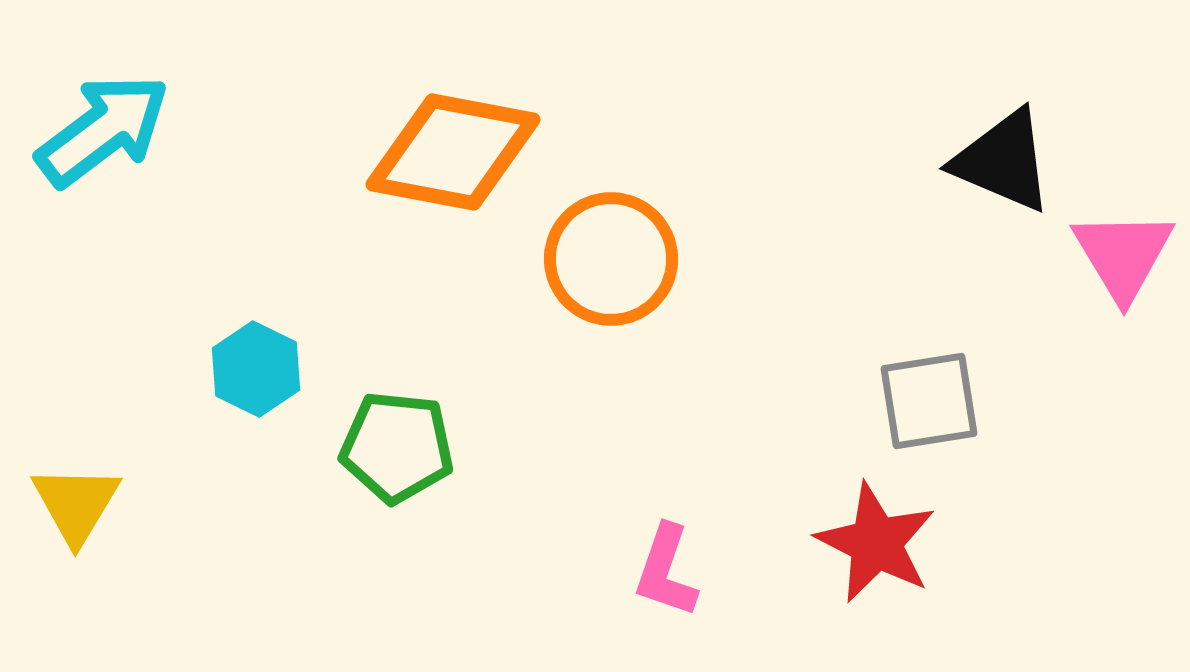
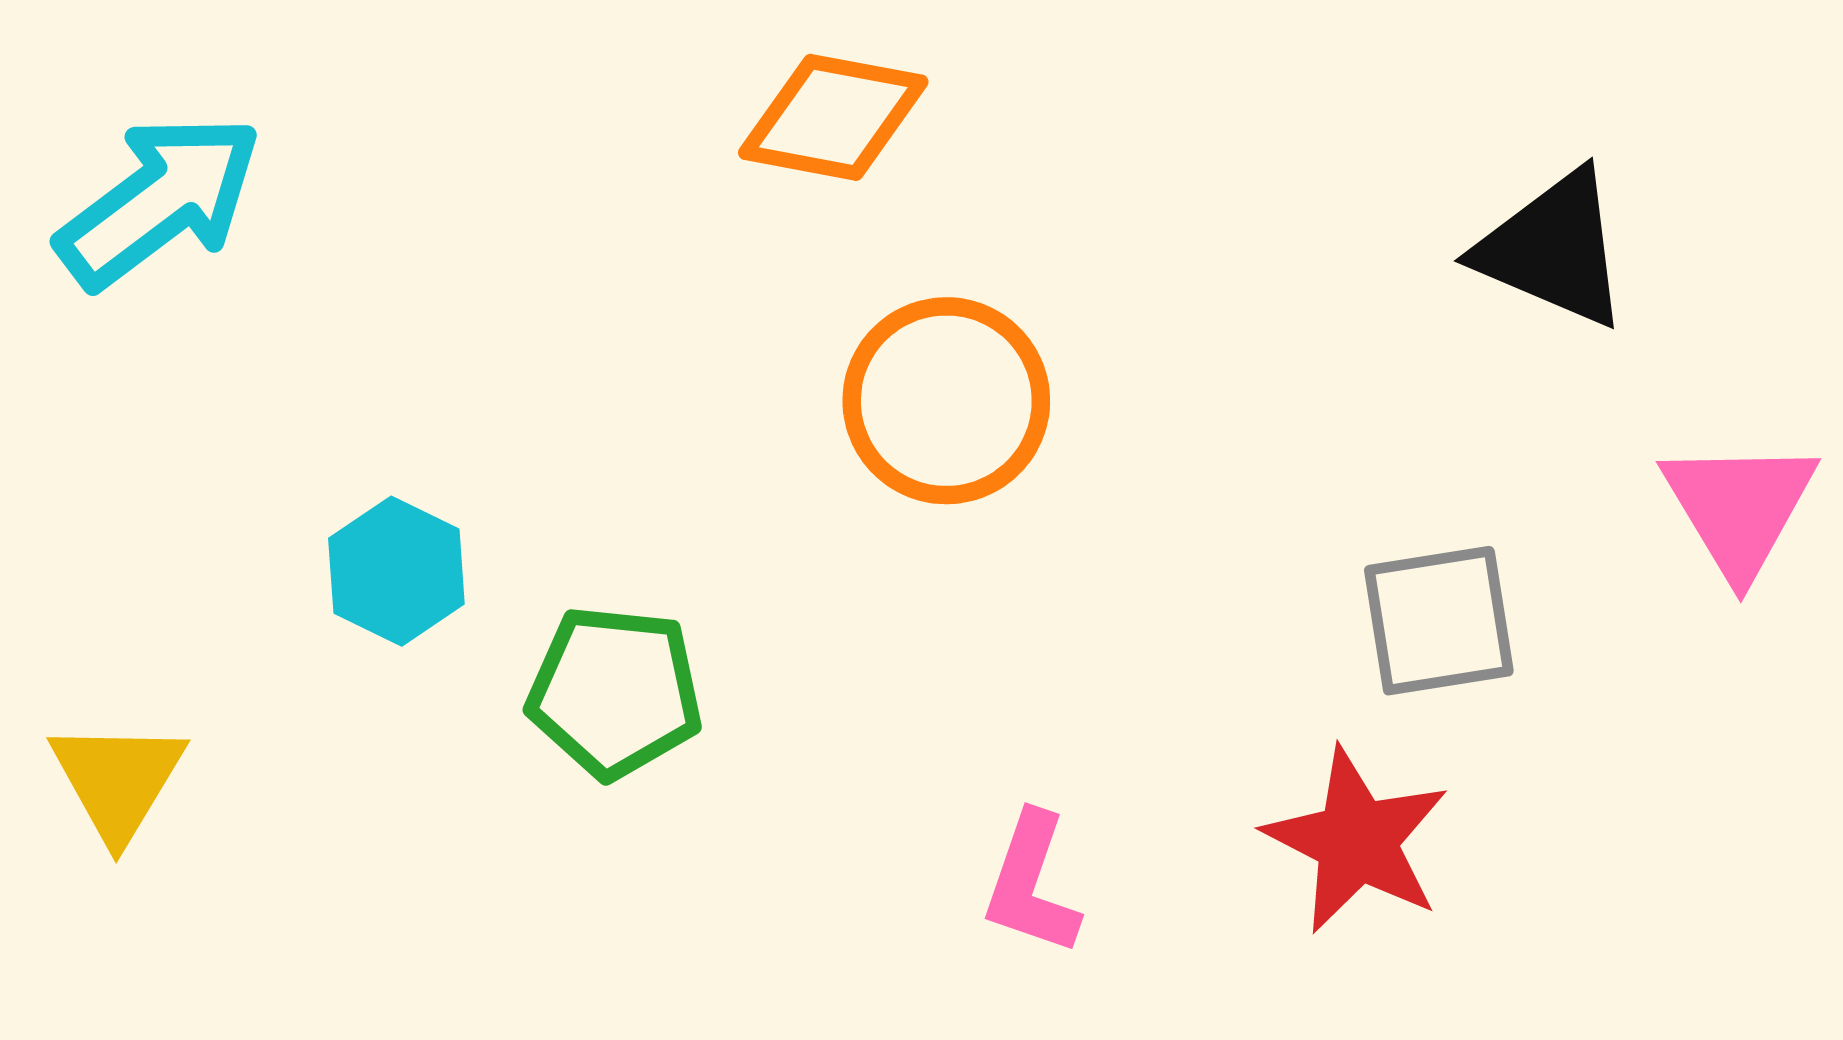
orange diamond: (453, 152) -> (833, 117), moved, size x0.7
pink triangle: (1123, 255) -> (1739, 508), moved

